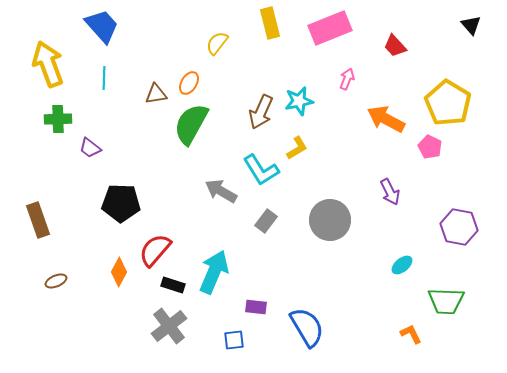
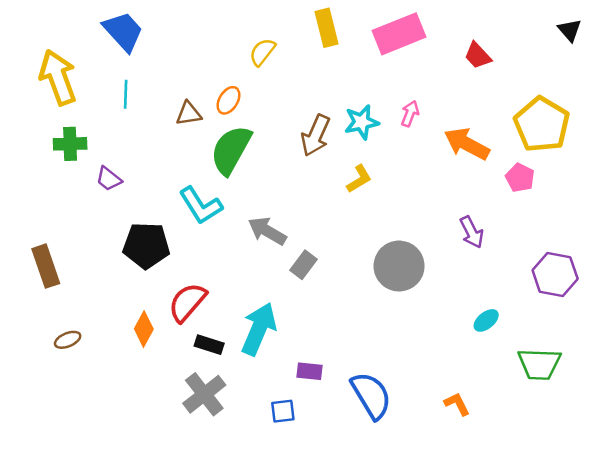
pink arrow: (347, 79) -> (410, 114), moved
cyan L-shape: (261, 170) -> (201, 206), moved
gray rectangle: (266, 221) -> (303, 265), moved
orange L-shape: (411, 334) -> (457, 404), moved

